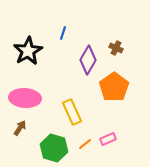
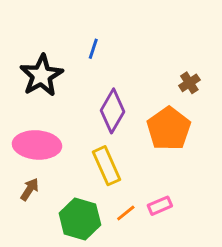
brown cross: (116, 48) -> (189, 83), moved, turned 32
purple diamond: (88, 60) -> (112, 111), moved

